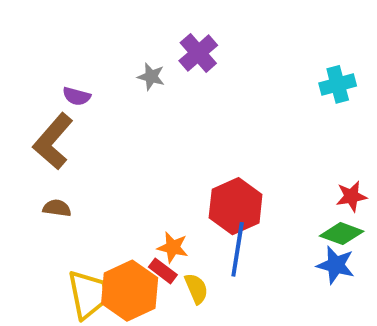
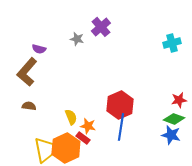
yellow semicircle: (196, 289) -> (71, 117), moved

